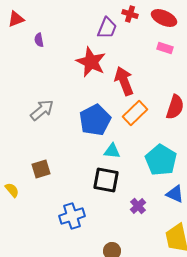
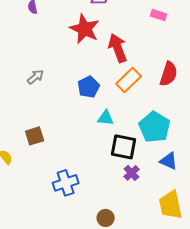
gray arrow: (42, 110) -> (36, 77), size x0.7
blue pentagon: (95, 120) -> (89, 87), size x0.7
black square: (106, 180) -> (124, 147), moved

